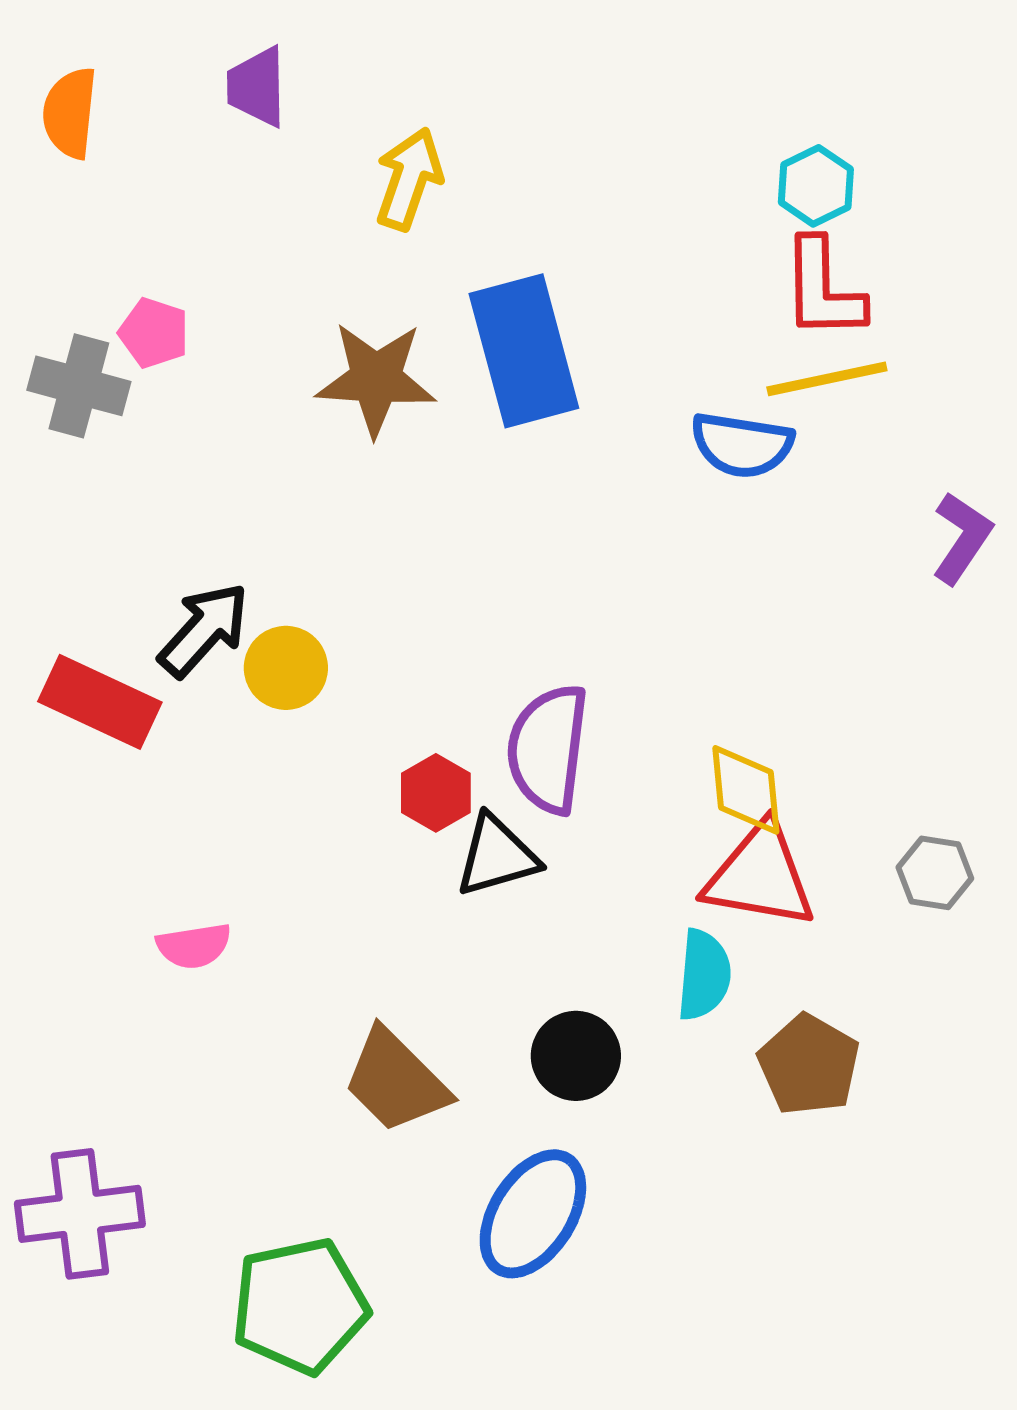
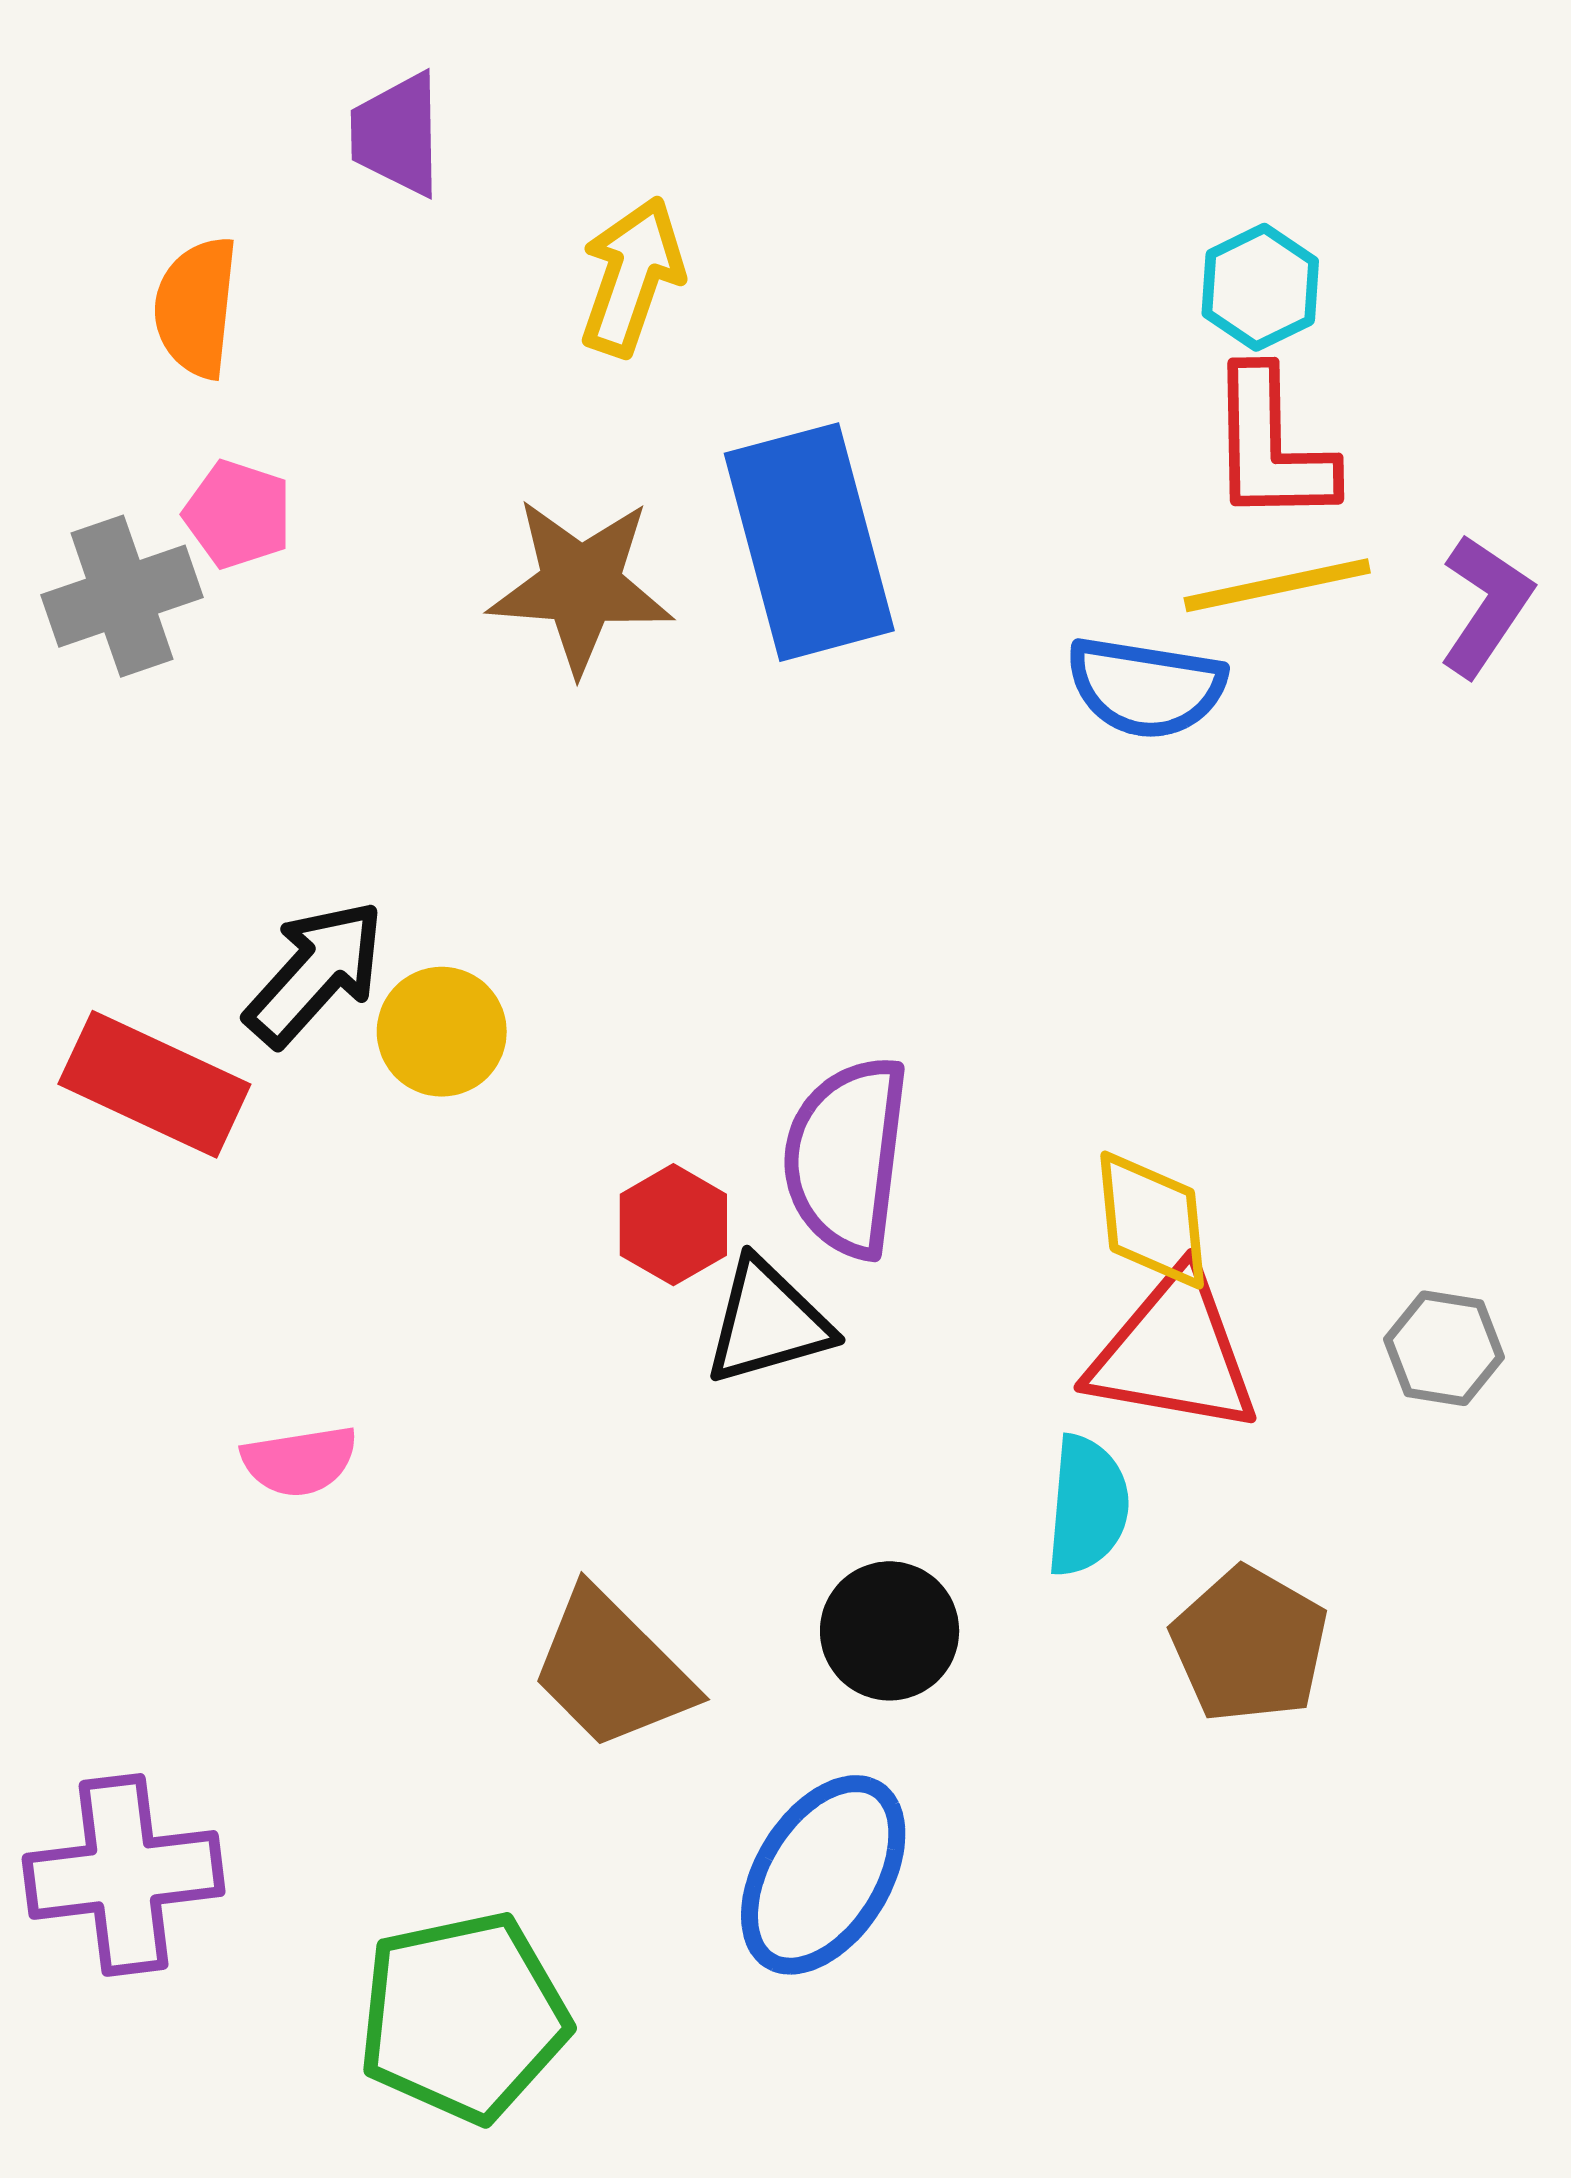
orange semicircle: (70, 113) -> (196, 307), moved
gray cross: (79, 386) -> (122, 596), turned -34
purple L-shape: (962, 538) -> (1486, 605), moved

